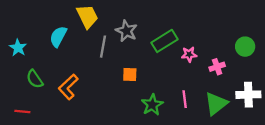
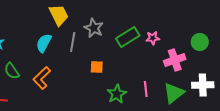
cyan semicircle: (58, 36) -> (44, 43), moved
pink star: (189, 54) -> (153, 38), moved
pink cross: (217, 67) -> (175, 60), size x1.5

